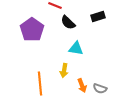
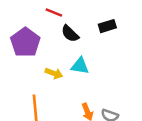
yellow arrow: (64, 71) -> (54, 73), moved, turned -80

